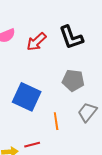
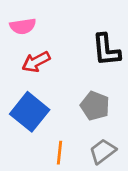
red arrow: (36, 42) -> (36, 62), moved

